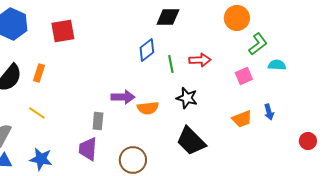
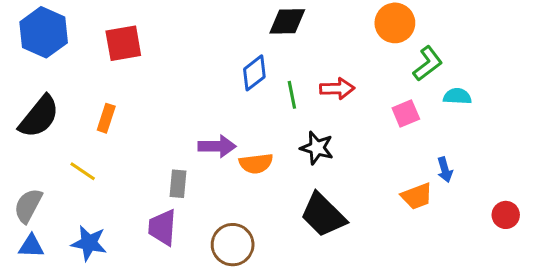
orange rectangle: (39, 73) -> (106, 118), moved
orange trapezoid: (242, 119) -> (417, 196), moved

